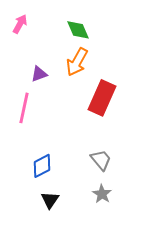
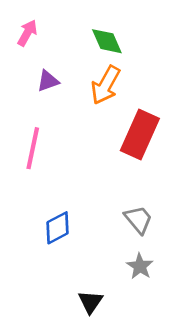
purple triangle: (39, 74) -> (48, 81), moved
black triangle: (50, 200) -> (90, 302), moved

